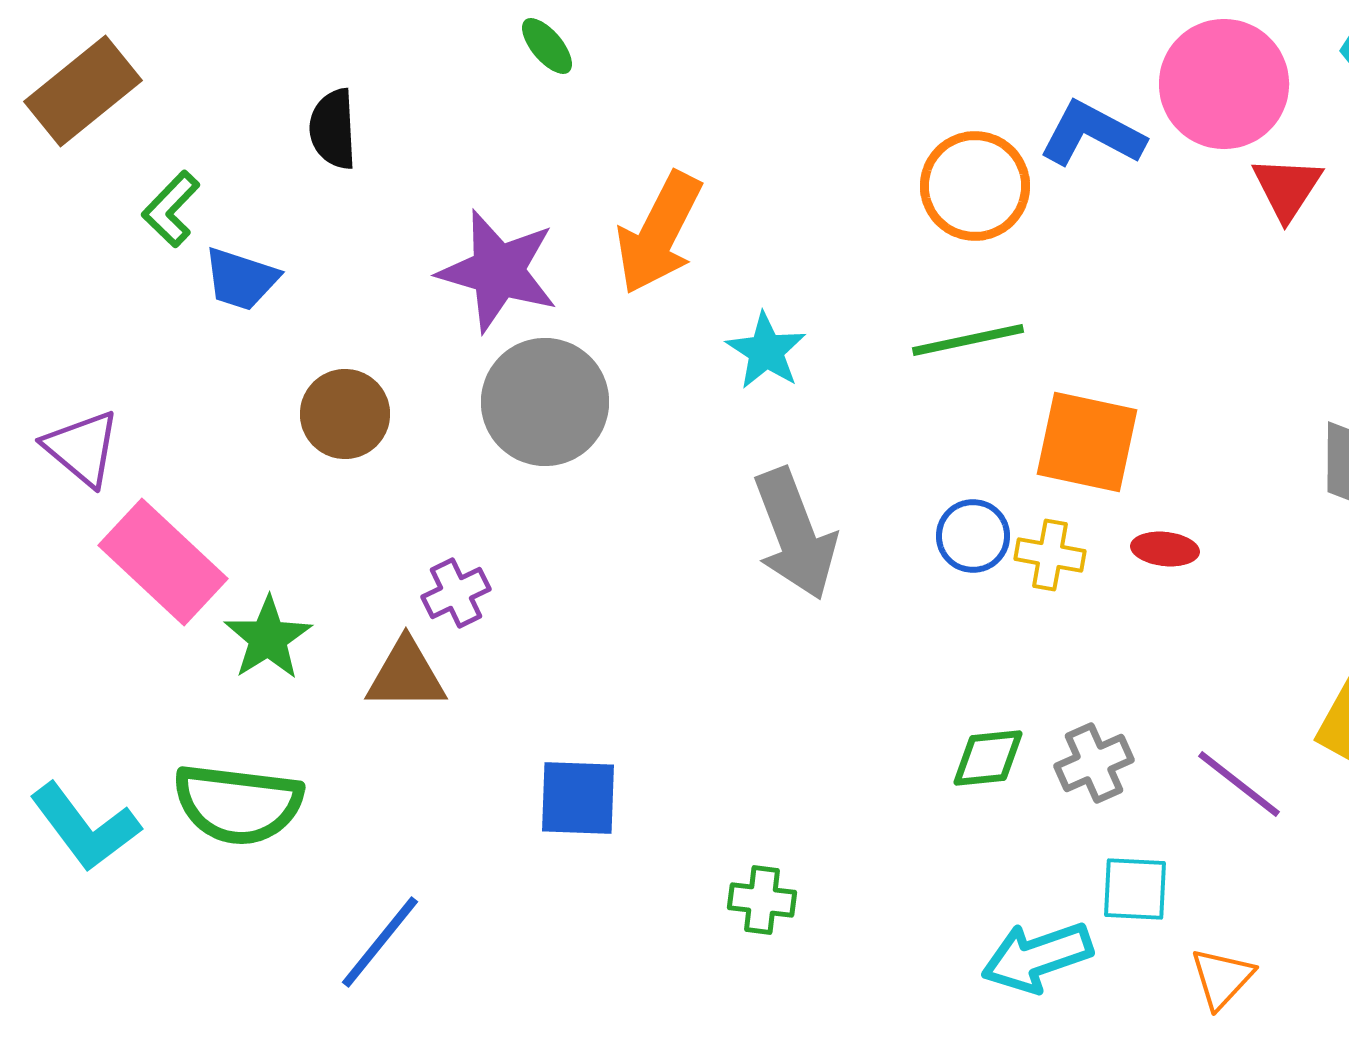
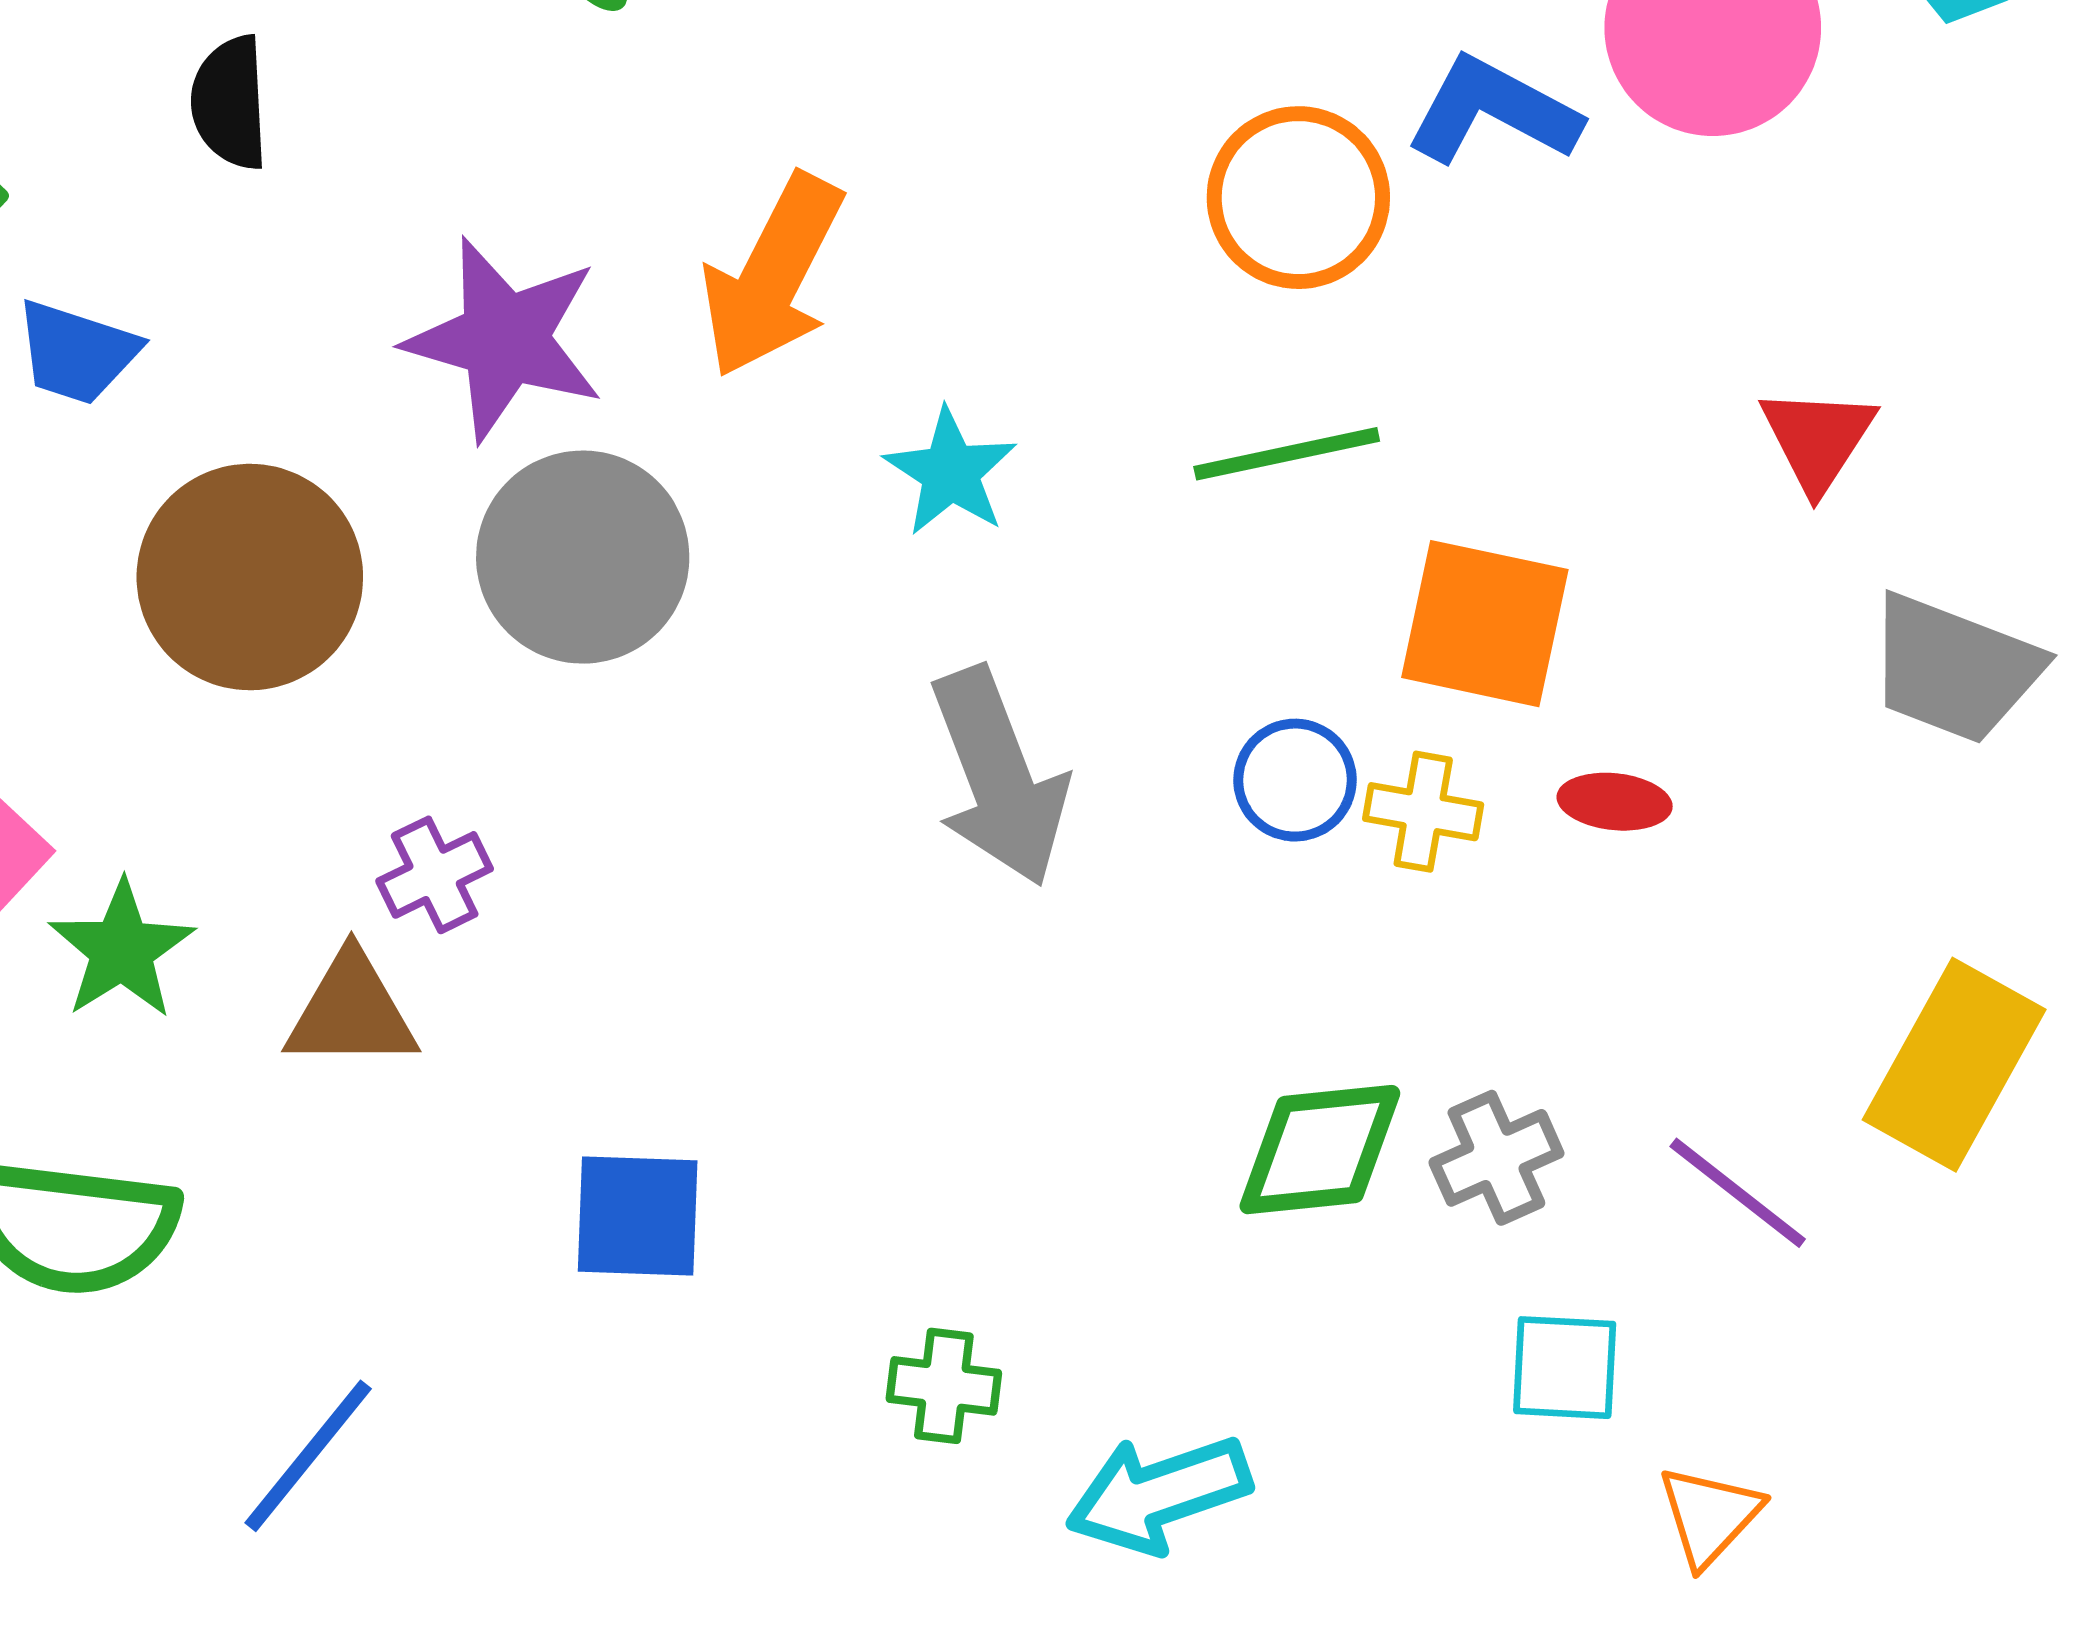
red triangle: (1287, 188) -> (1818, 439), moved
brown circle: (345, 414) -> (250, 577), size x1.5
green diamond: (988, 758) -> (1320, 1150), size x1.4
cyan arrow: (1037, 957) -> (1159, 1494), moved

